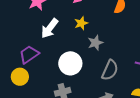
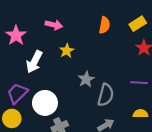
gray star: (95, 43) -> (86, 79), moved
white circle: (70, 63) -> (45, 103), moved

